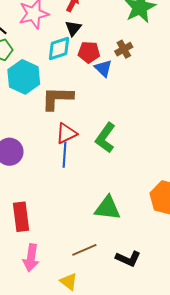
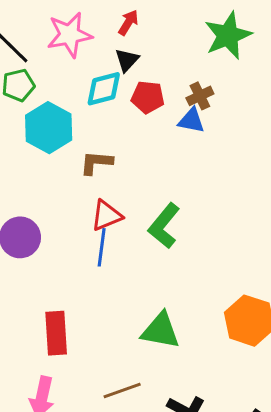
blue triangle: (103, 68) -> (191, 121), moved, turned -36
brown L-shape: (57, 98) -> (96, 163), size x0.7
red rectangle: (21, 217) -> (56, 333), moved

